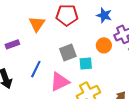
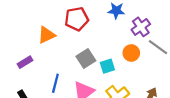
orange triangle: (37, 24) -> (46, 35), turned 42
orange circle: (104, 45) -> (131, 53), moved

